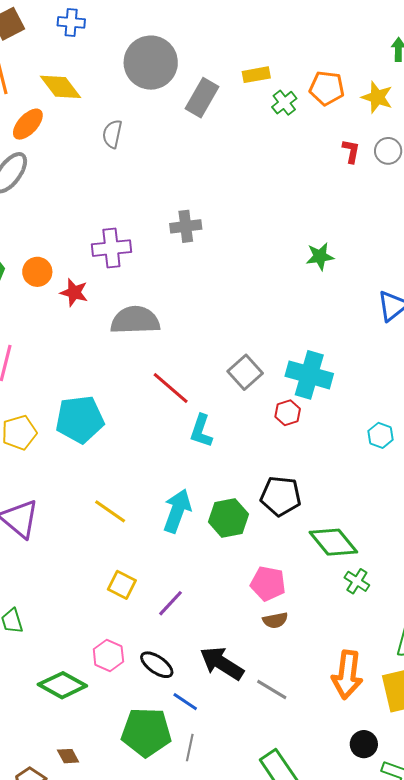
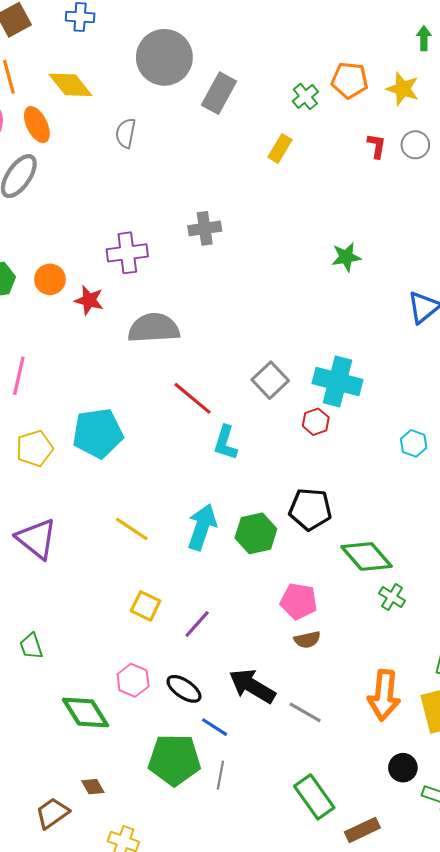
yellow rectangle: (256, 75) -> (280, 148), moved, turned -48
orange ellipse: (28, 124) -> (37, 125), turned -68
green diamond: (62, 685) -> (85, 712), turned 30

